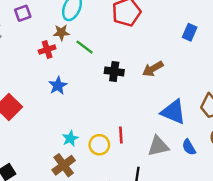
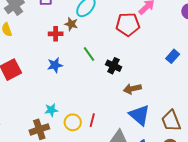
green line: (85, 47) -> (89, 54), moved
brown arrow: (153, 69) -> (132, 89), moved
black cross: (114, 71) -> (114, 66), moved

